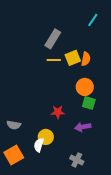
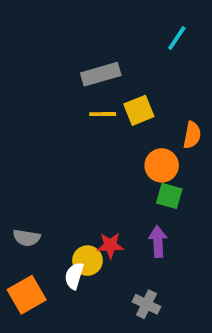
gray rectangle: (53, 39) -> (101, 74), turned 42
orange semicircle: (86, 59) -> (192, 135), moved
red star: (58, 112) -> (110, 245), moved
purple arrow: (83, 127) -> (158, 242), turned 98

